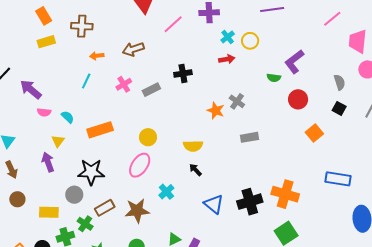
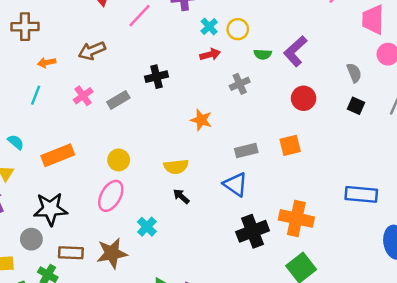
green semicircle: (274, 78) -> (263, 54), moved
gray cross: (237, 101) -> (240, 84), moved, turned 35
orange square: (314, 133) -> (290, 145), moved, turned 30
blue triangle: (214, 204) -> (235, 184), moved
brown rectangle: (105, 208) -> (71, 253), turned 36

